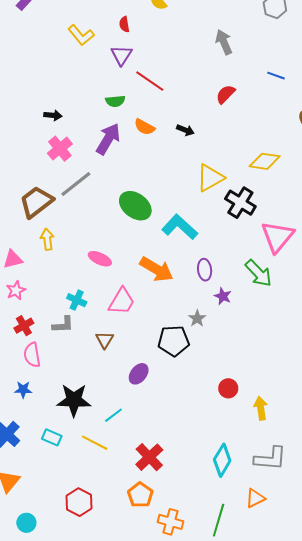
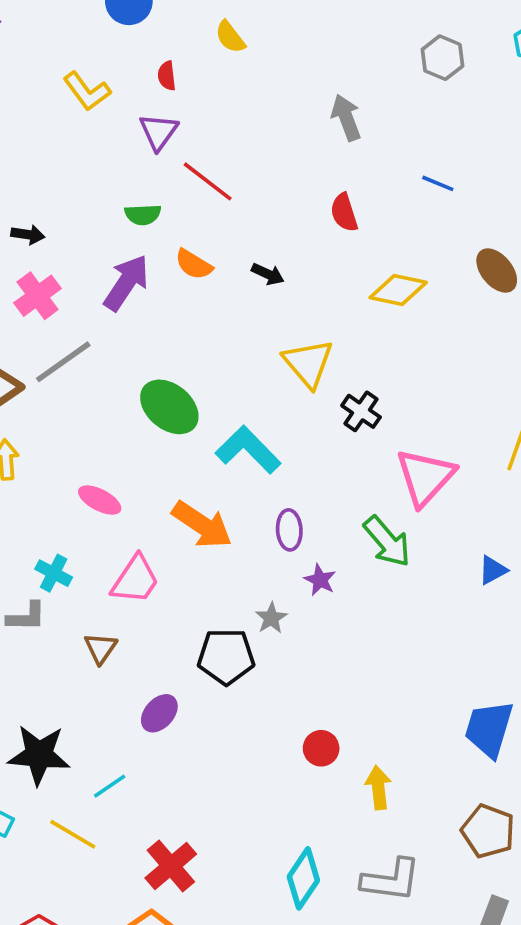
red semicircle: (225, 94) -> (344, 213), turned -65
yellow diamond: (265, 161) -> (398, 290), moved
yellow triangle: (210, 178) -> (308, 363), turned -44
black cross: (240, 203) -> (361, 411), size x0.7

